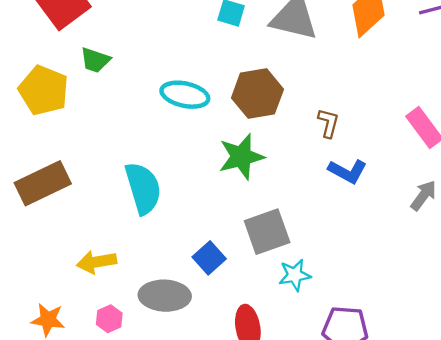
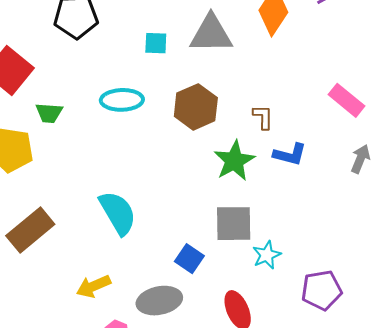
cyan ellipse: (185, 95) -> (122, 100), moved
green star: (241, 157) -> (234, 161), moved
gray square: (267, 232) -> (234, 224), turned 33

